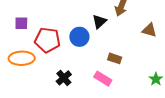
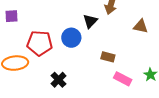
purple square: (21, 23) -> (12, 16), moved
pink rectangle: (103, 79) -> (123, 79), moved

